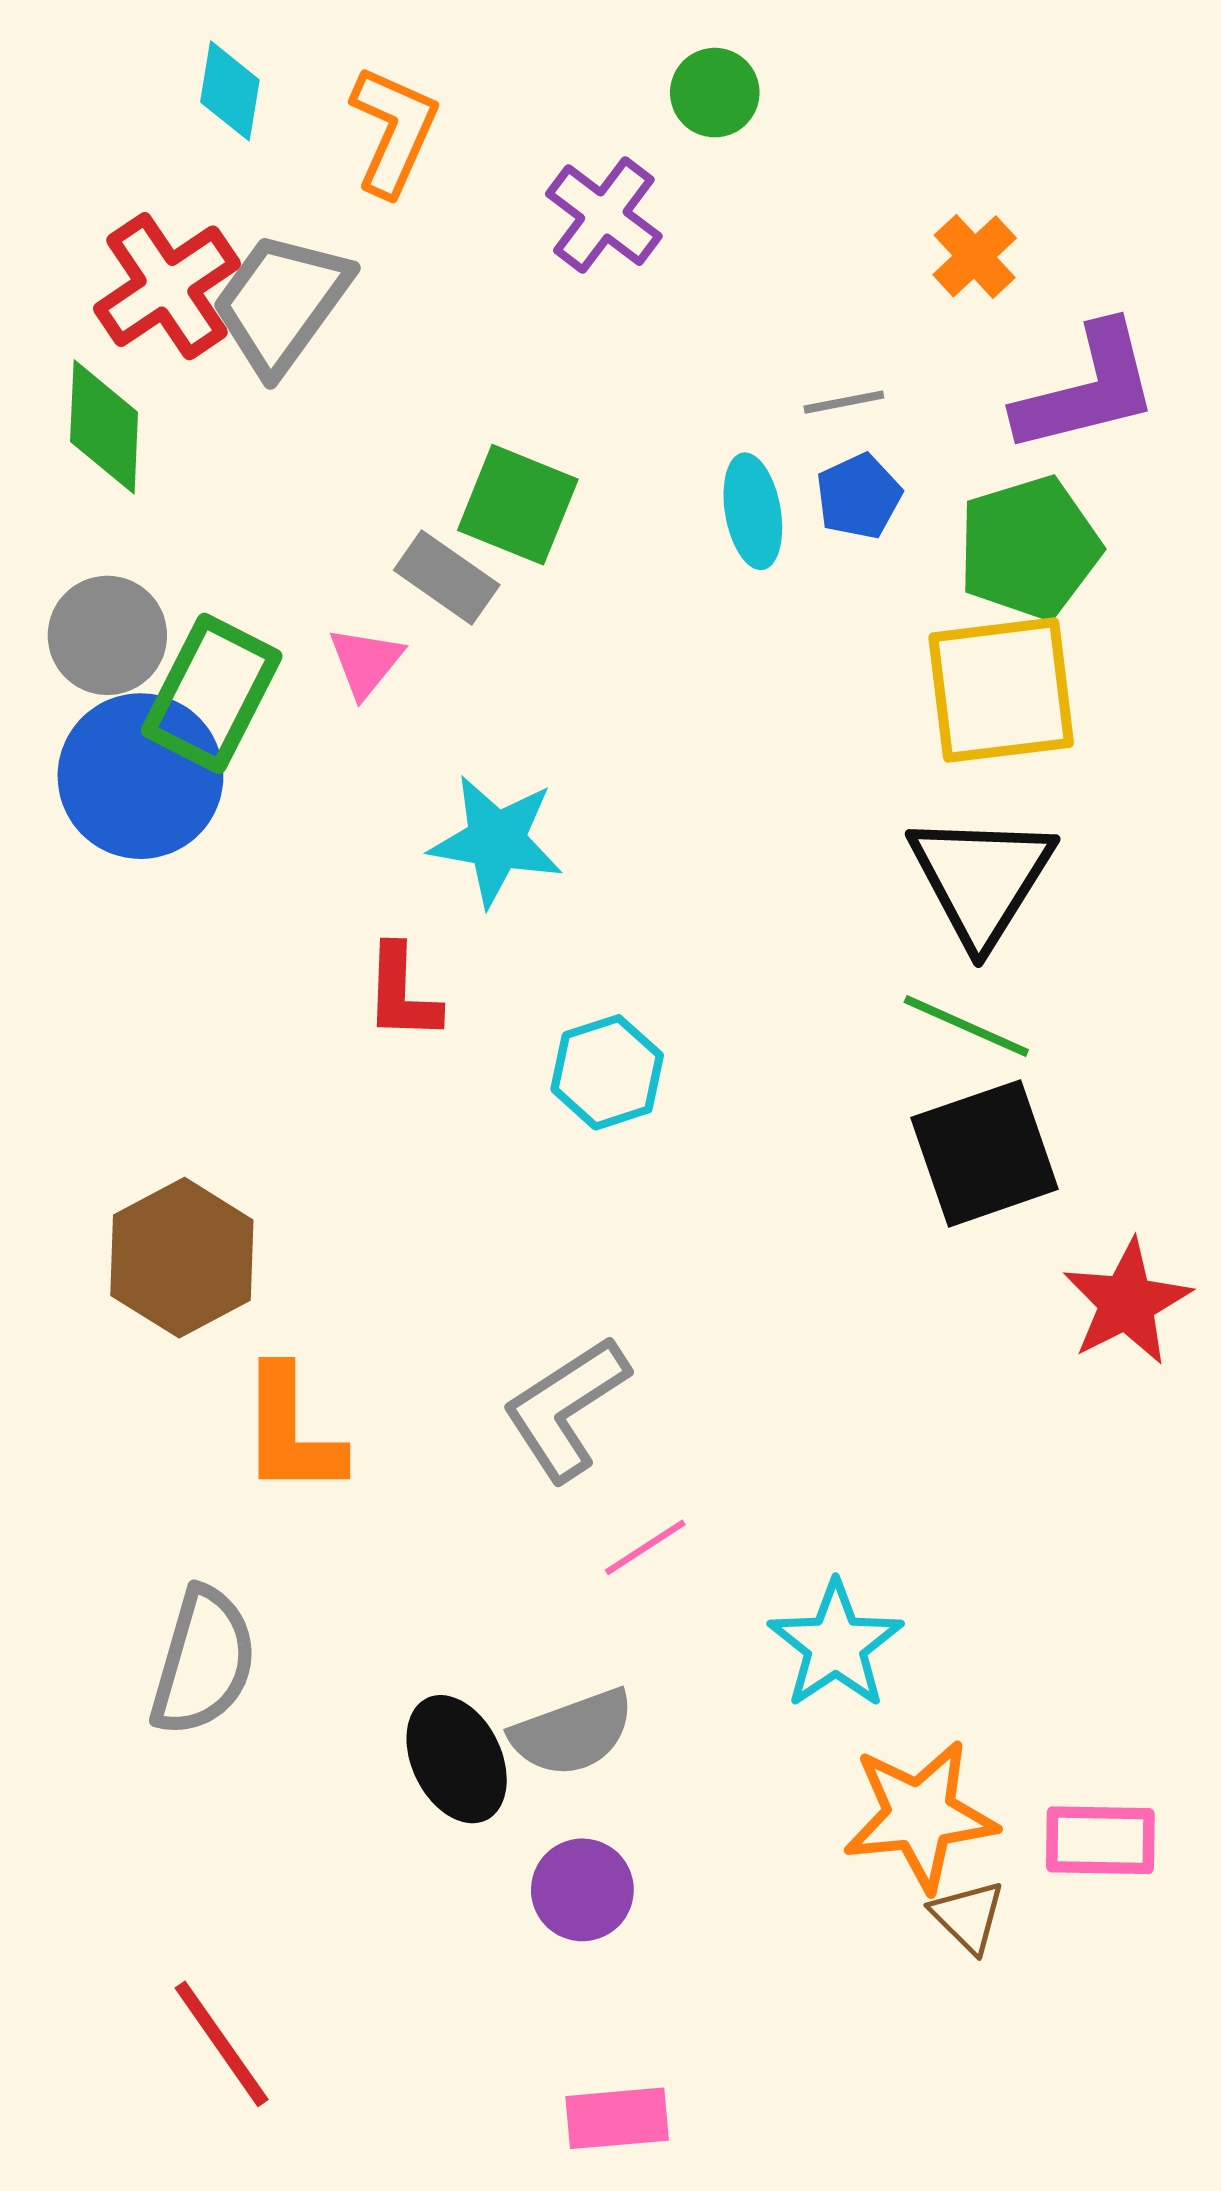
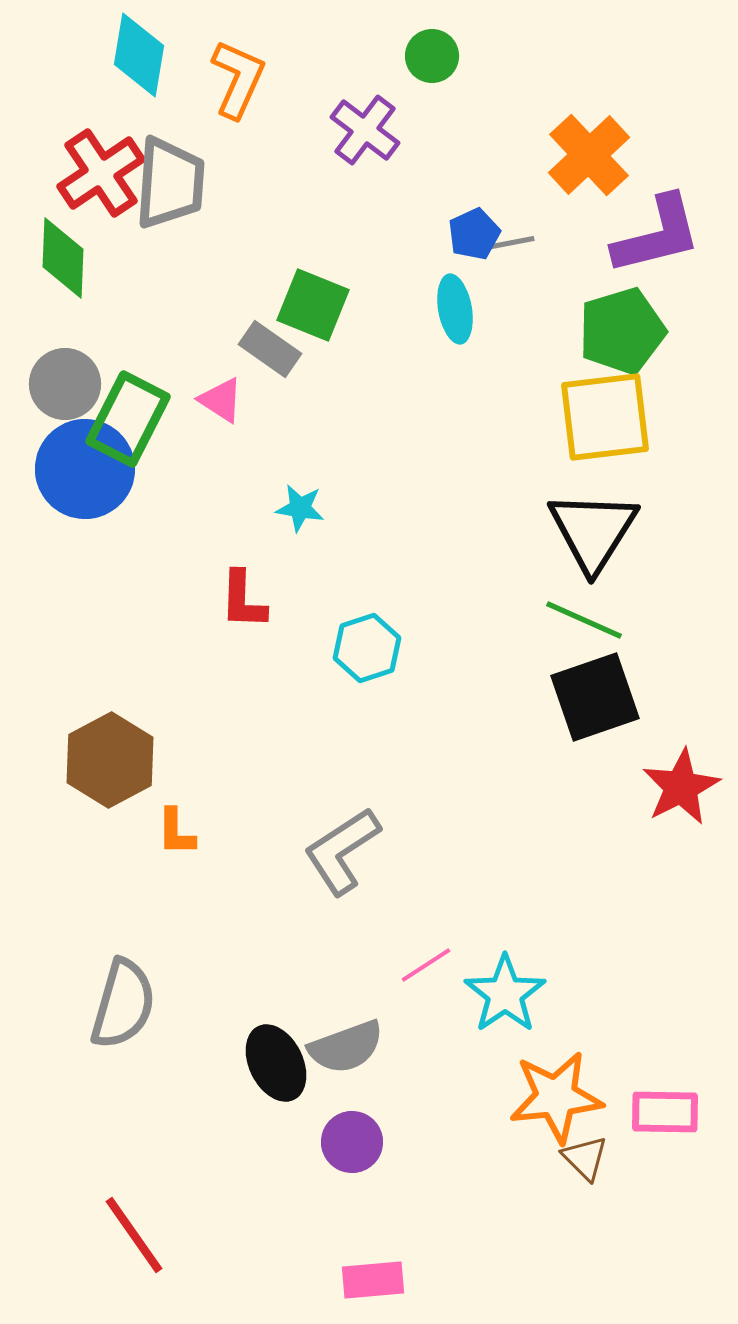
cyan diamond: (230, 91) -> (139, 55), size x1.4
orange cross: (975, 256) -> (589, 155), size x1.6
gray trapezoid: (281, 303) -> (170, 183), turned 148
blue pentagon: (859, 496) -> (474, 234), moved
pink triangle: (366, 662) -> (221, 400), turned -36
cyan star: (496, 841) -> (300, 508), size x0.6
orange L-shape: (291, 1431) -> (176, 832), moved, size x0.6
pink line: (645, 1547) -> (426, 965), moved

